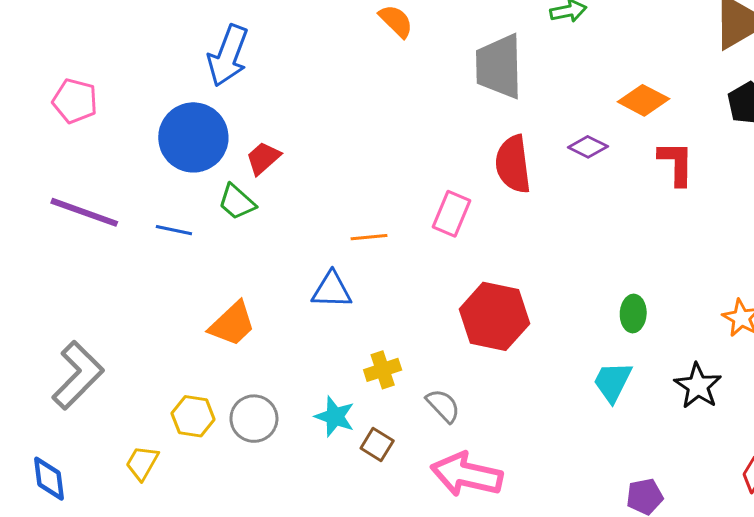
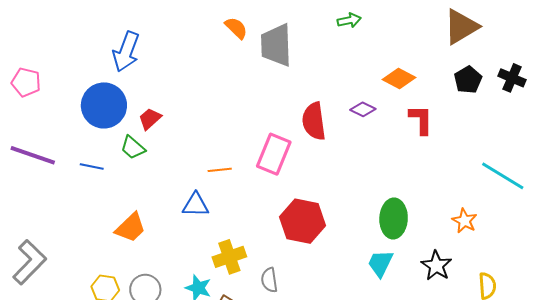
gray trapezoid: (499, 67) -> (276, 45), moved
pink rectangle: (452, 214) -> (274, 154), size x1.4
green ellipse: (633, 314) -> (394, 218), size x1.6
yellow cross: (383, 370) -> (229, 257), size x1.4
gray semicircle: (443, 406) -> (269, 280), turned -145

